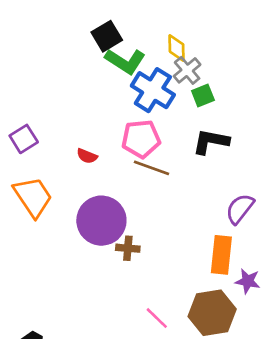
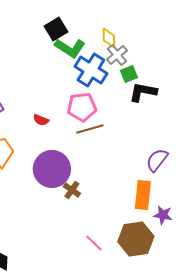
black L-shape: (211, 142) -> (143, 92), moved
brown line: (152, 168) -> (90, 129), turned -36
brown cross: (128, 248) -> (72, 190), turned 30

